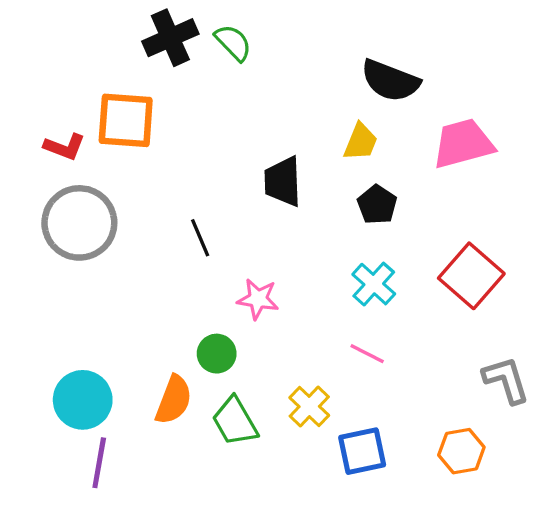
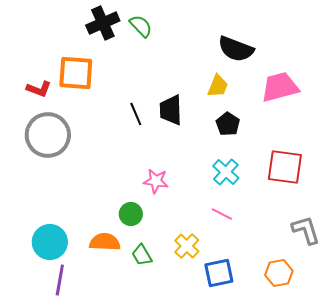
black line: (200, 238) -> (136, 114), moved
red square: (471, 276) -> (285, 167), turned -33
orange semicircle: (174, 400) -> (105, 242), turned -108
green trapezoid: (235, 421) -> (142, 255), size x0.7

